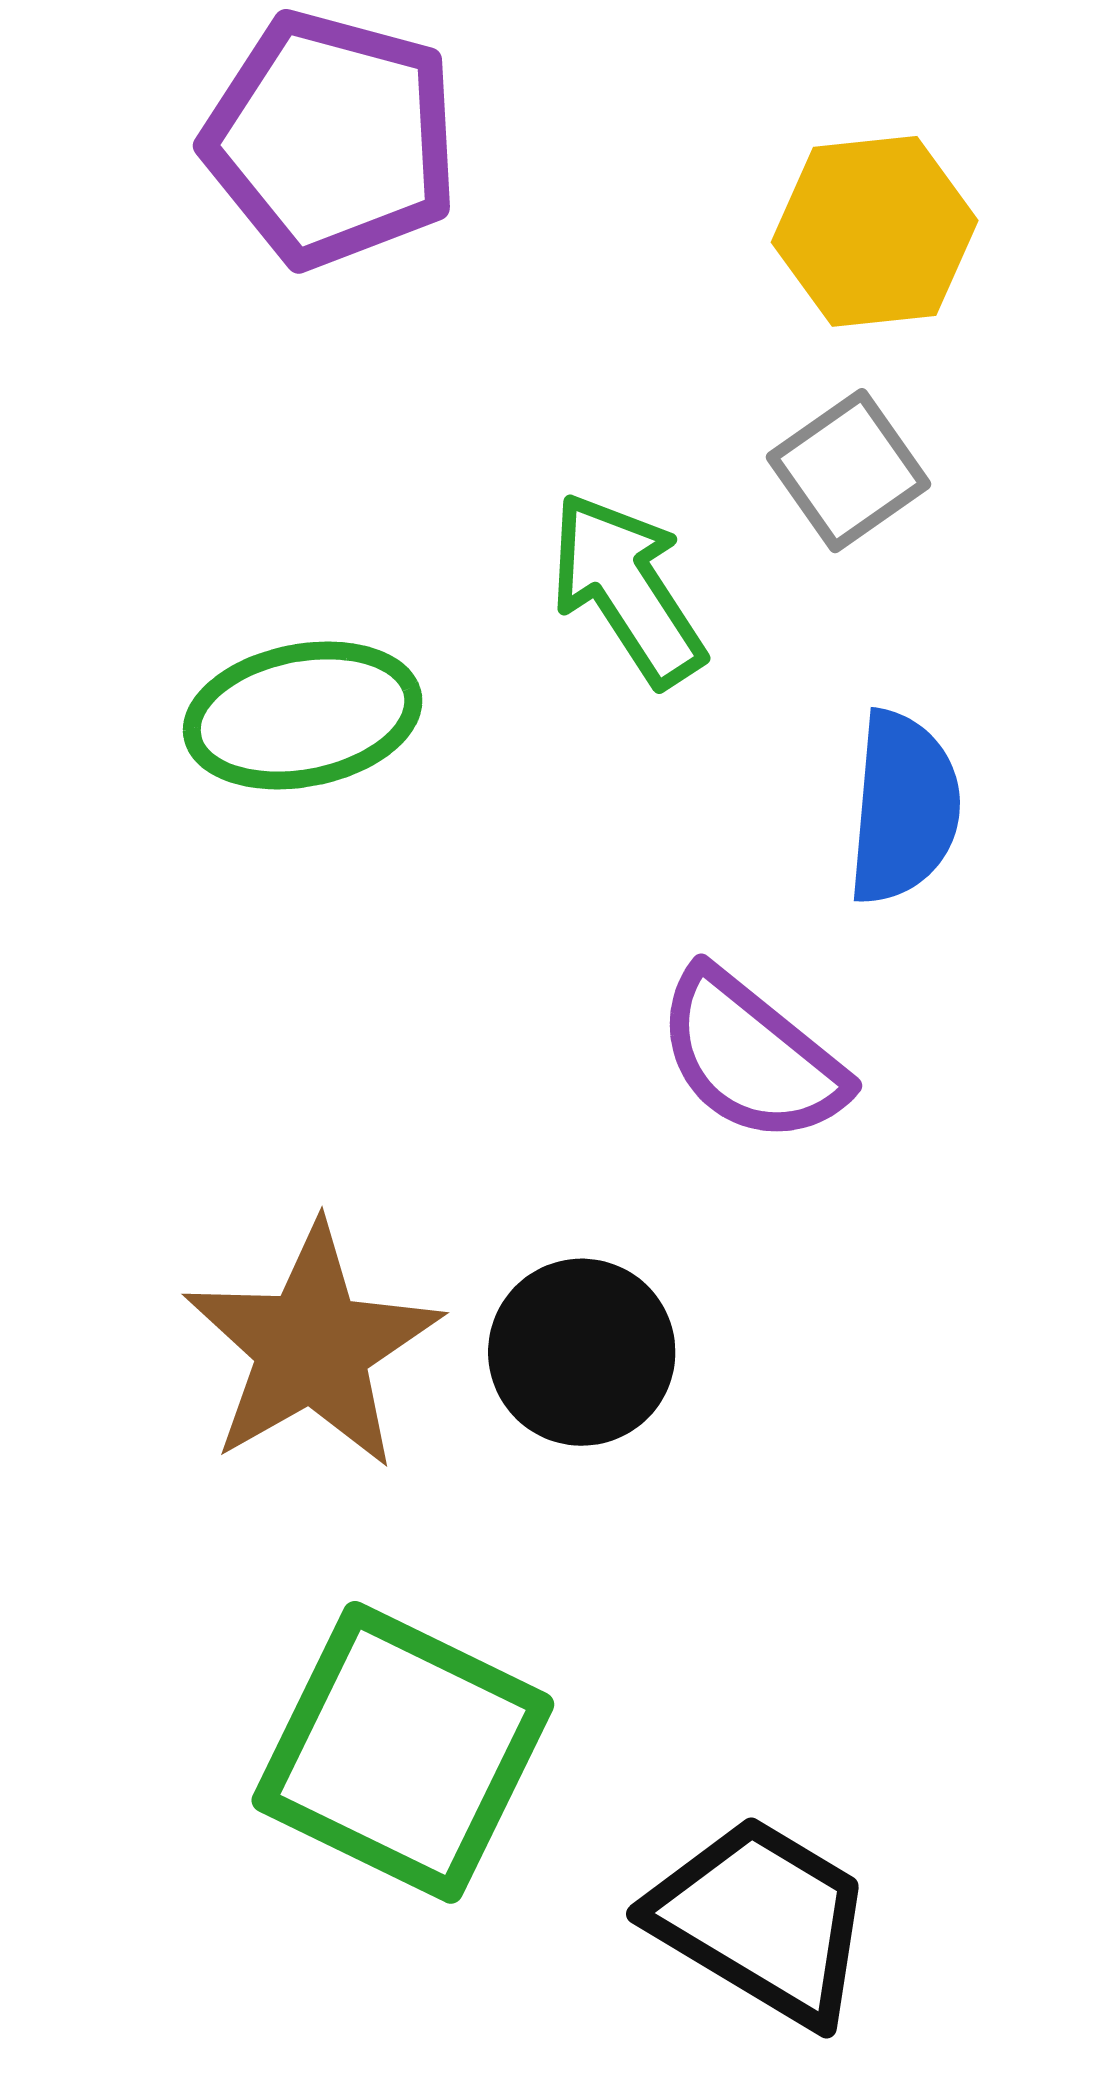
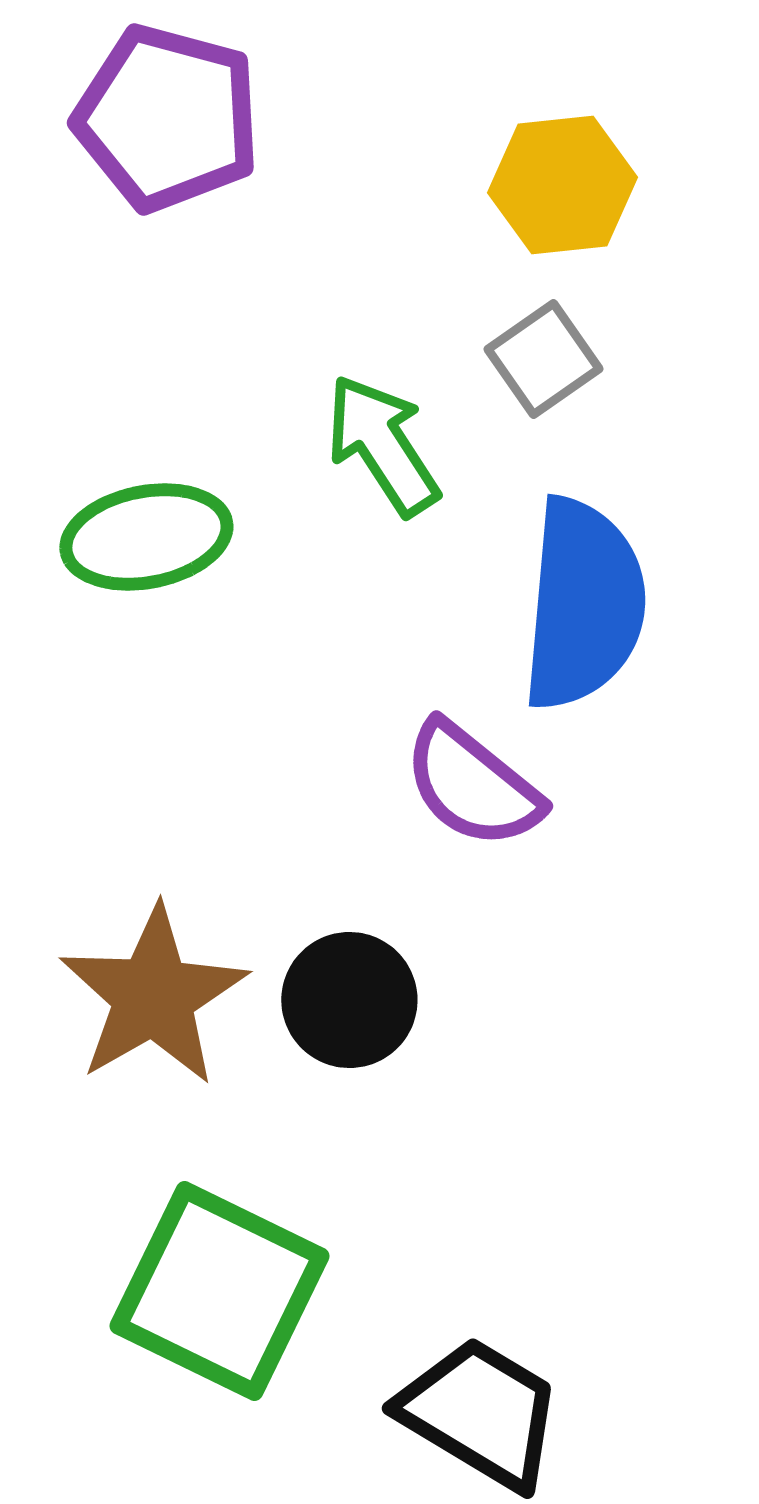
blue semicircle: (904, 808) -> (583, 604), size x1.5

